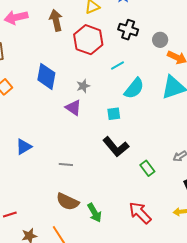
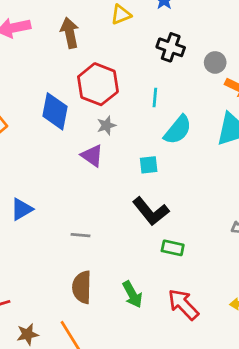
red hexagon: (88, 40) -> (98, 84), moved
cyan line: (118, 66) -> (155, 98), turned -56
green rectangle: (147, 168) -> (173, 248), moved, turned -42
brown semicircle: (68, 202) -> (82, 287), turned 65
green arrow: (95, 213) -> (132, 294), moved

